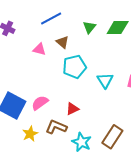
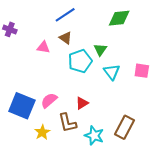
blue line: (51, 19) -> (65, 15), moved
green triangle: (89, 27) -> (100, 50), moved
brown L-shape: (56, 127) -> (67, 123), turned -120

